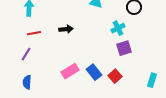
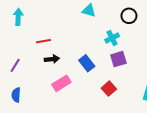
black arrow: (66, 29) -> (52, 59), moved
red line: (34, 33) -> (44, 41), moved
blue rectangle: (94, 72) -> (87, 63), moved

